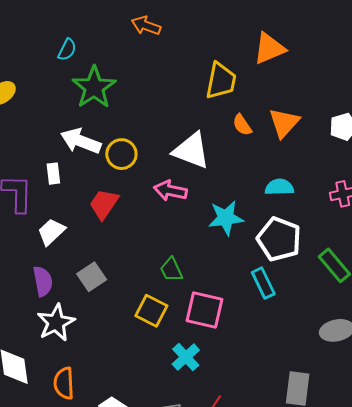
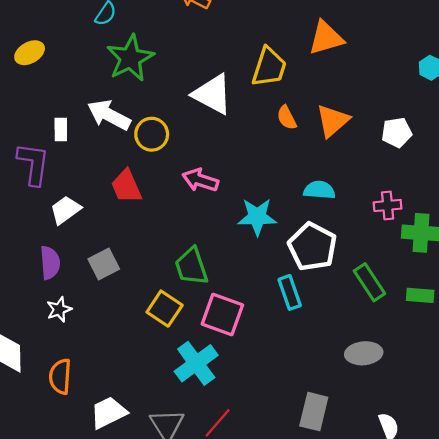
white triangle: (191, 151) -> (212, 94), moved
white rectangle: (53, 174) -> (61, 129), moved
red trapezoid: (104, 204) -> (126, 186), turned -64
green trapezoid: (171, 270) -> (191, 266), size x1.4
white star: (56, 323) -> (59, 309), size x0.6
cyan cross: (186, 357) -> (196, 363), size x1.4

